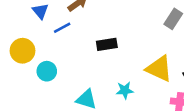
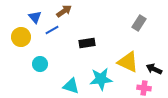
yellow circle: (23, 51) -> (21, 37), moved
cyan star: (125, 90) -> (101, 79), size x1.6

